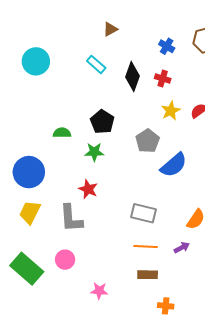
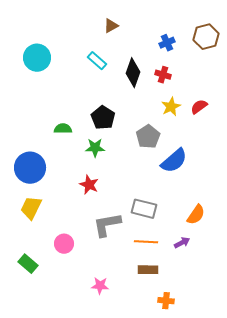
blue cross: (167, 46) -> (167, 43), turned 35
gray L-shape: (71, 218) -> (107, 225), moved, turned 84
pink circle: (65, 260) -> (64, 244), moved
green rectangle: (27, 269) -> (28, 264), size x0.6

